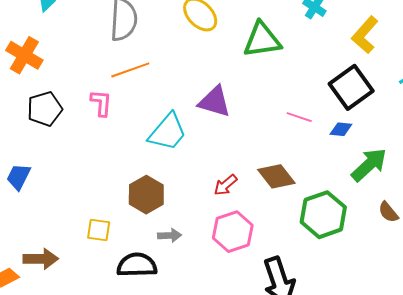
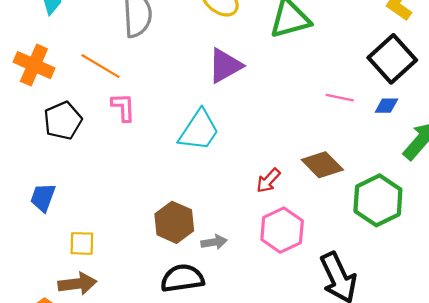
orange line: (130, 70) -> (101, 66), moved, turned 57
purple triangle: (215, 102) -> (225, 66), moved, turned -39
brown hexagon: (146, 195) -> (174, 222), moved
yellow square: (99, 230) -> (82, 243), moved

